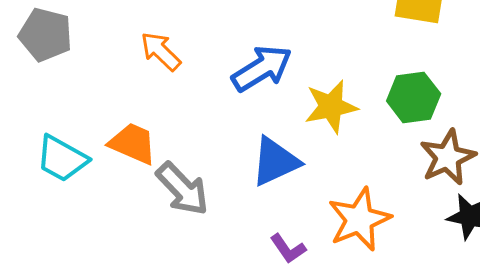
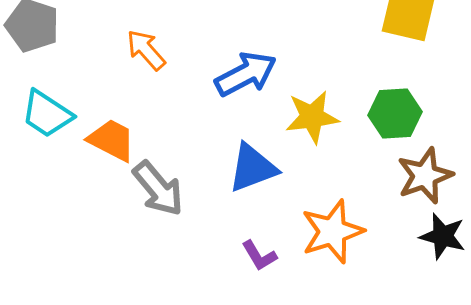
cyan trapezoid: (62, 159) -> (47, 114), moved

